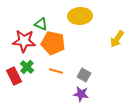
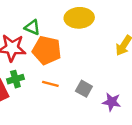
green cross: (27, 67) -> (15, 79), turned 32
purple star: (81, 94) -> (112, 102), moved

